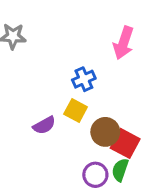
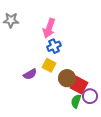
pink arrow: (123, 43) -> (49, 28), moved
purple circle: (95, 175) -> (90, 96), moved

